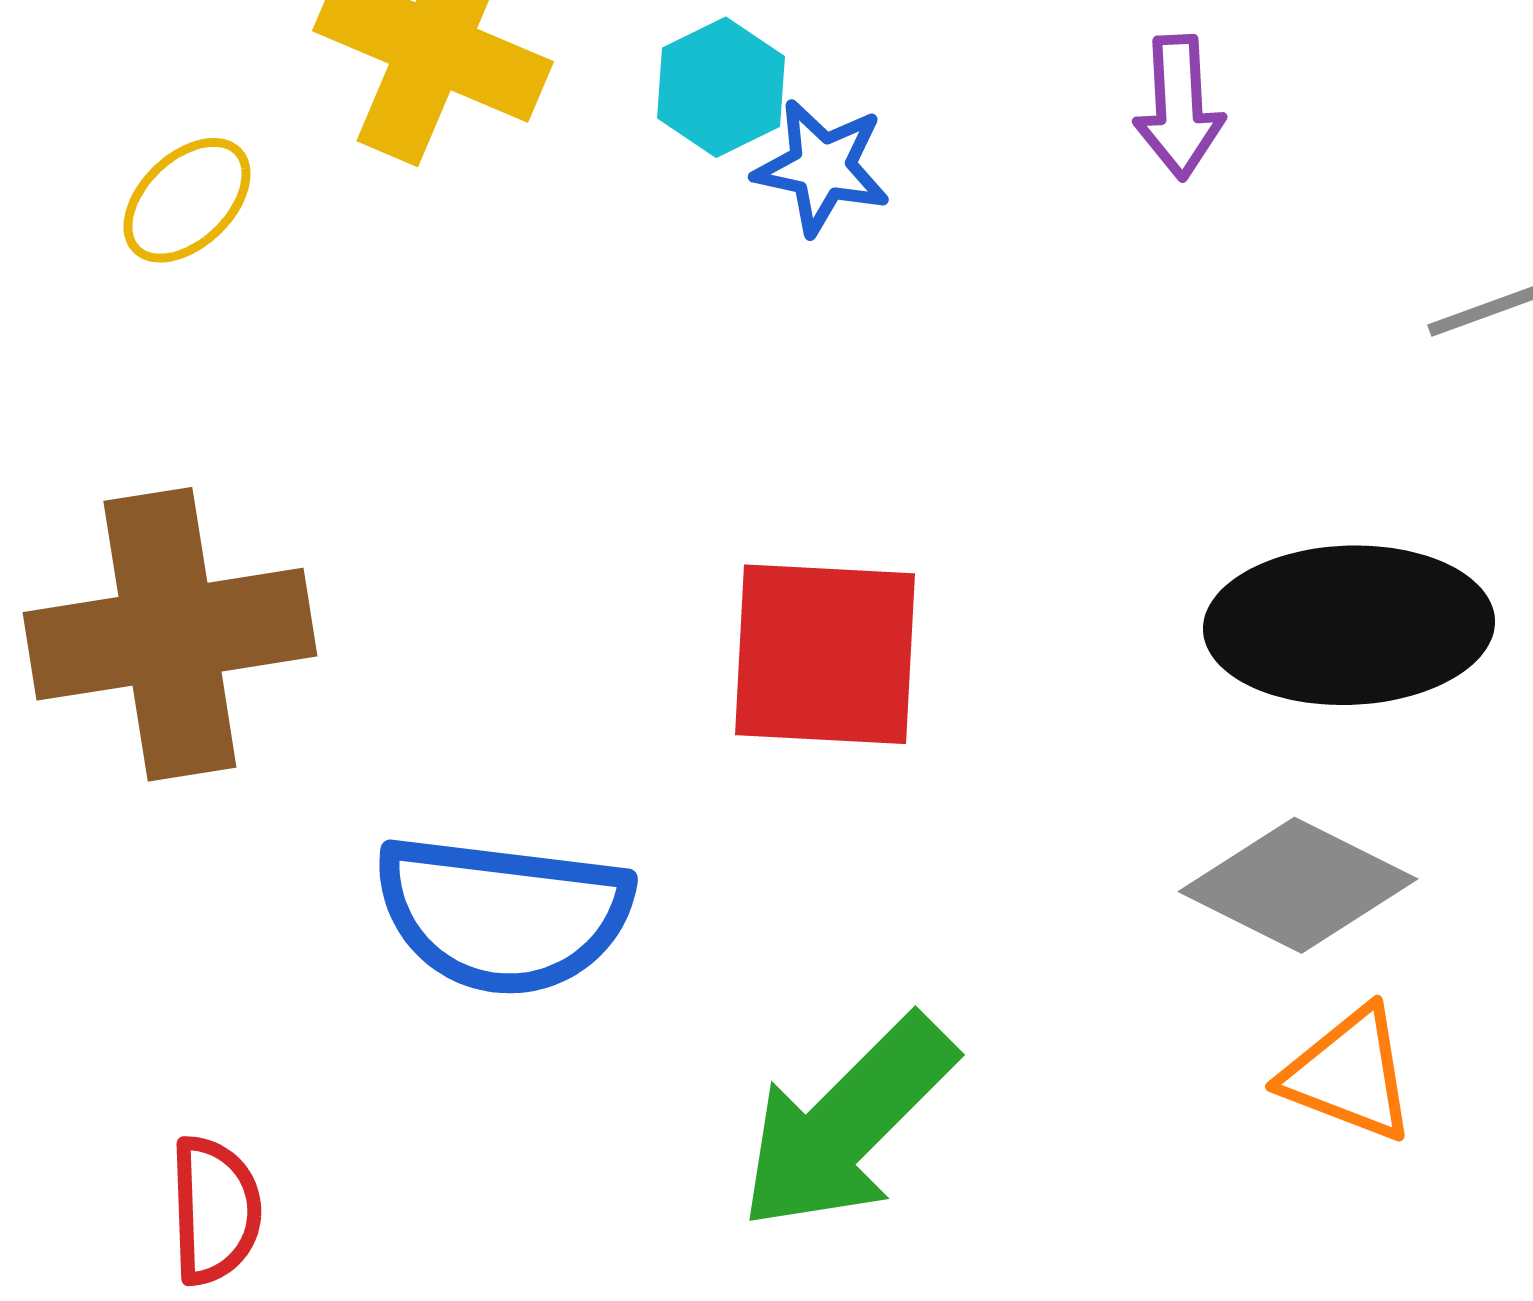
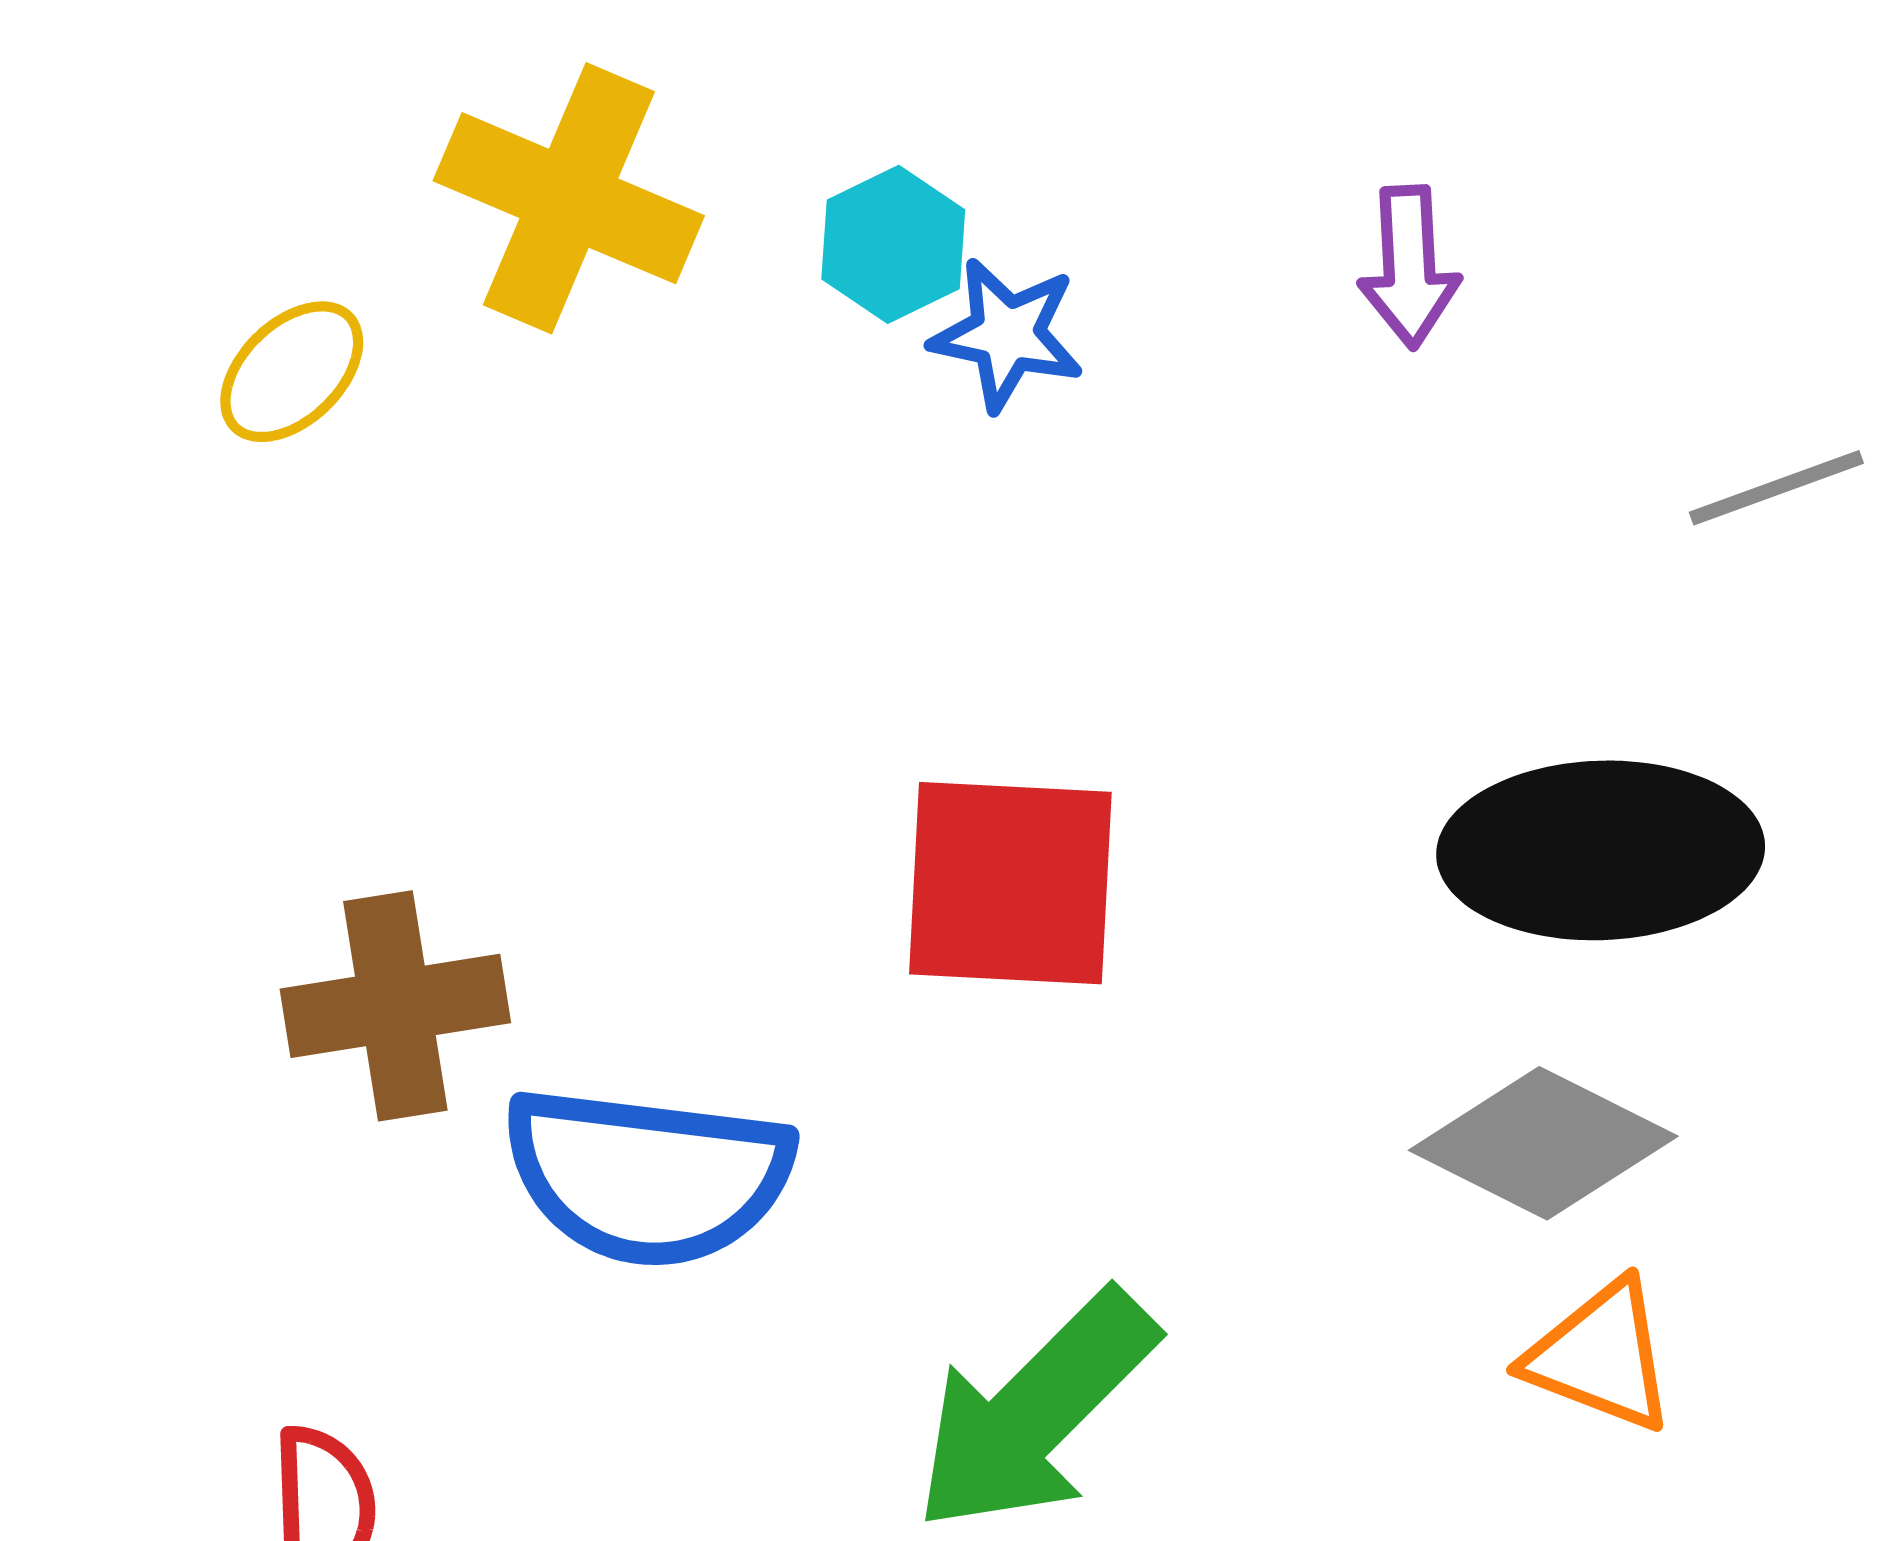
brown cross: (170, 634) -> (395, 1006), moved, size x0.7

